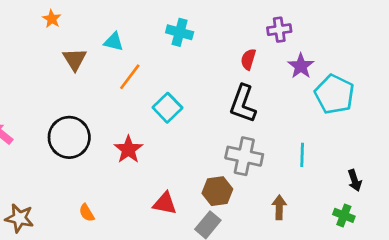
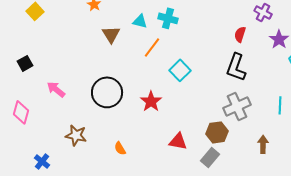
purple cross: (279, 30) -> (263, 12), turned 36
cyan cross: (180, 32) -> (168, 18), moved
gray cross: (244, 156) -> (237, 106), turned -36
brown star: (19, 218) -> (76, 135), moved

